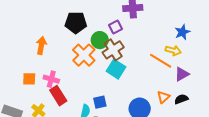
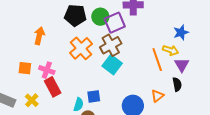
purple square: (116, 27) -> (115, 23), size x1.5
green circle: (100, 40) -> (100, 17), moved
orange line: (161, 61) -> (157, 60), turned 35
purple triangle: (182, 74) -> (182, 65), moved, turned -35
black semicircle: (181, 99) -> (177, 84), moved, turned 96

